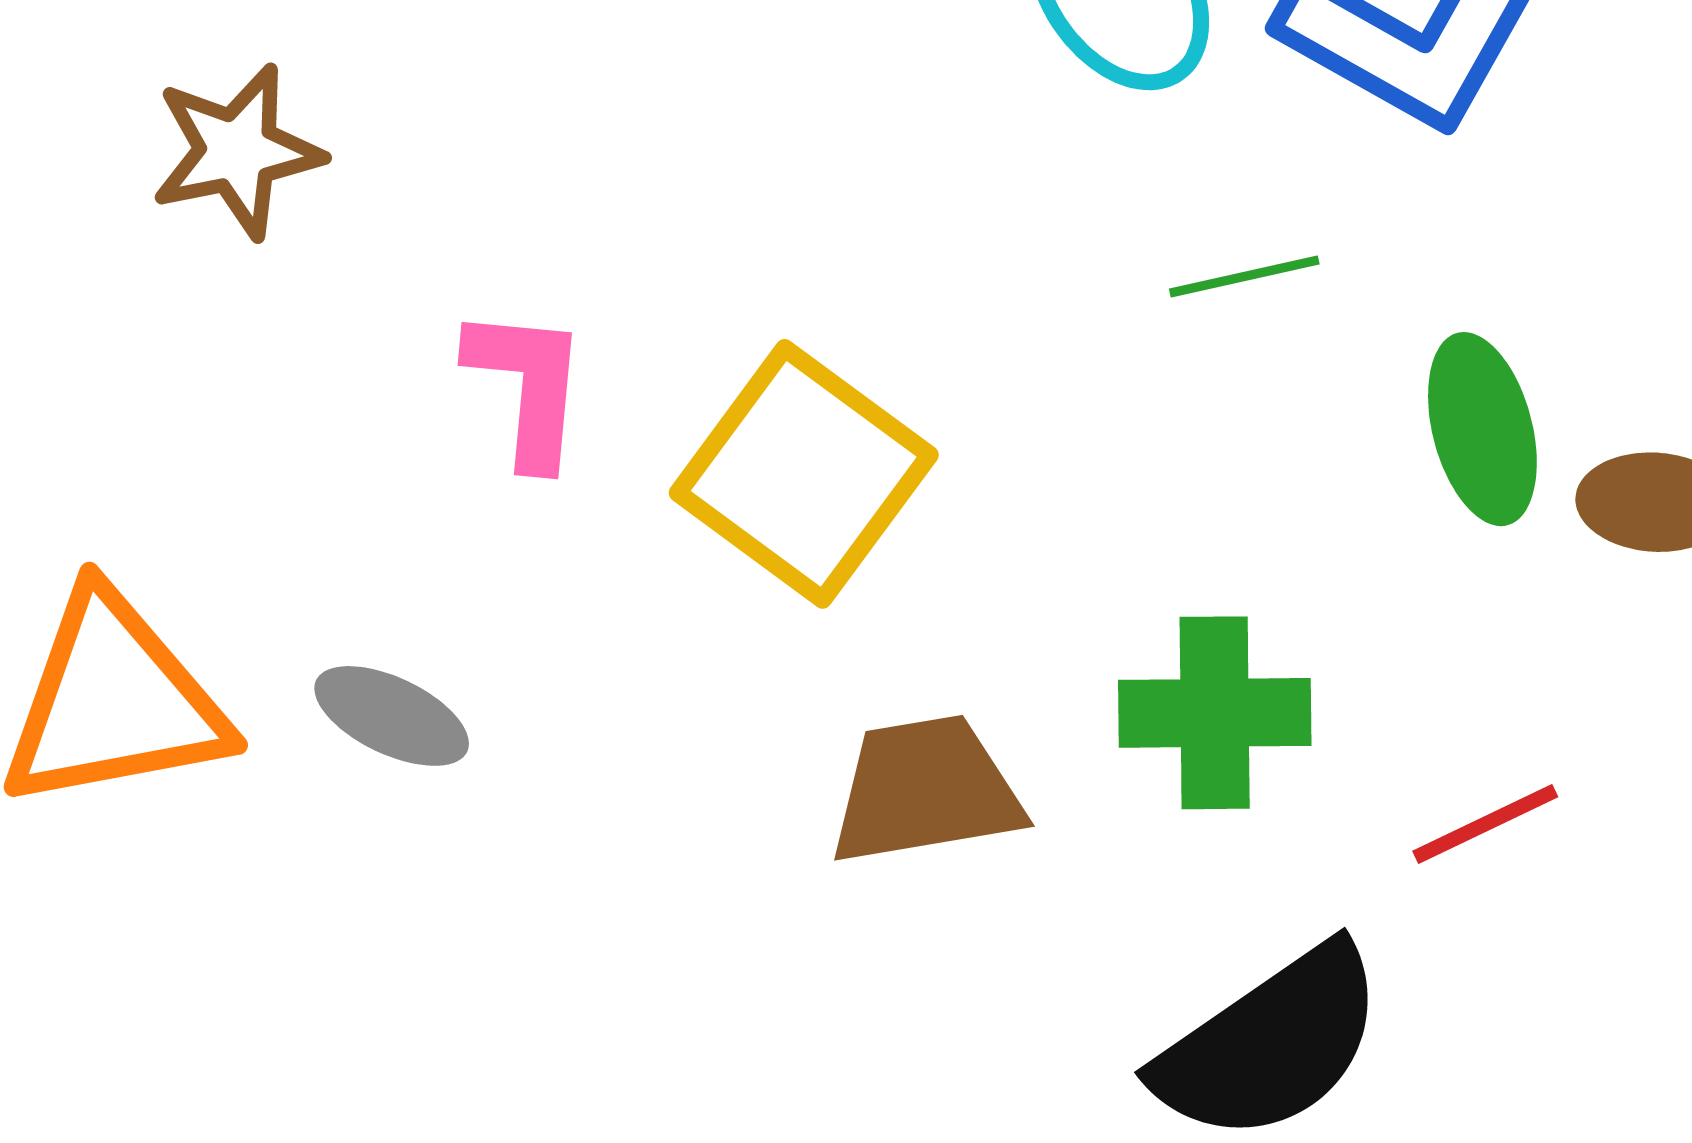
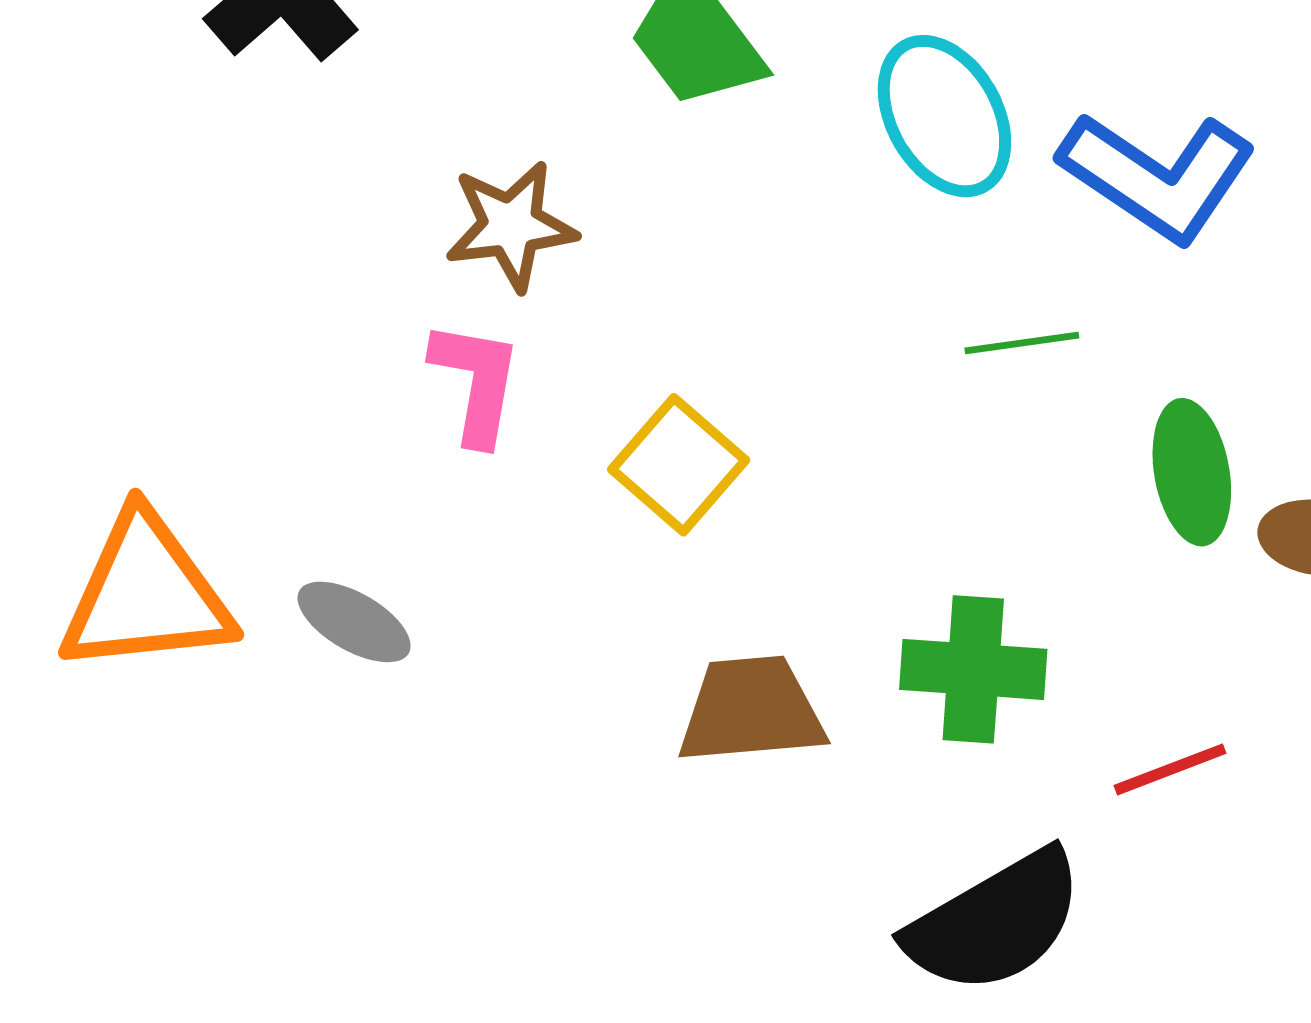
brown star: (237, 151) -> (511, 226), moved
yellow square: (804, 474) -> (679, 465), size x0.7

